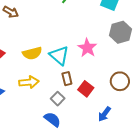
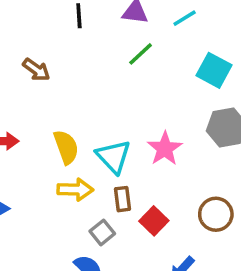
yellow semicircle: (32, 53) -> (66, 147), turned -102
yellow arrow: (29, 82) -> (75, 190), moved

